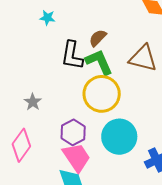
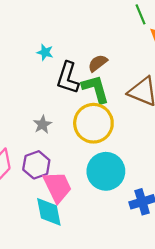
cyan star: (47, 18) -> (45, 52), moved
gray star: (33, 102) -> (42, 124), moved
purple hexagon: (73, 132) -> (36, 165), moved

